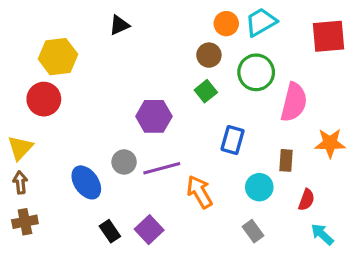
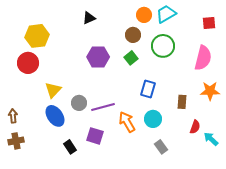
black triangle: (119, 25) -> (89, 18), moved
red square: (328, 36) -> (209, 23), size x0.6
pink semicircle: (294, 102) -> (203, 58), moved
purple hexagon: (154, 116) -> (98, 57), moved
yellow triangle: (20, 148) -> (53, 90), moved
cyan circle: (259, 187) -> (153, 119), moved
purple square: (149, 230) -> (95, 136), moved, turned -30
cyan arrow: (322, 234) -> (211, 139), moved

